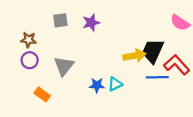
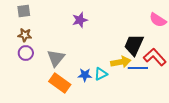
gray square: (60, 20) -> (24, 11), moved
yellow arrow: (134, 56) -> (121, 62), moved
orange rectangle: (42, 94) -> (60, 83), moved, size x1.5

